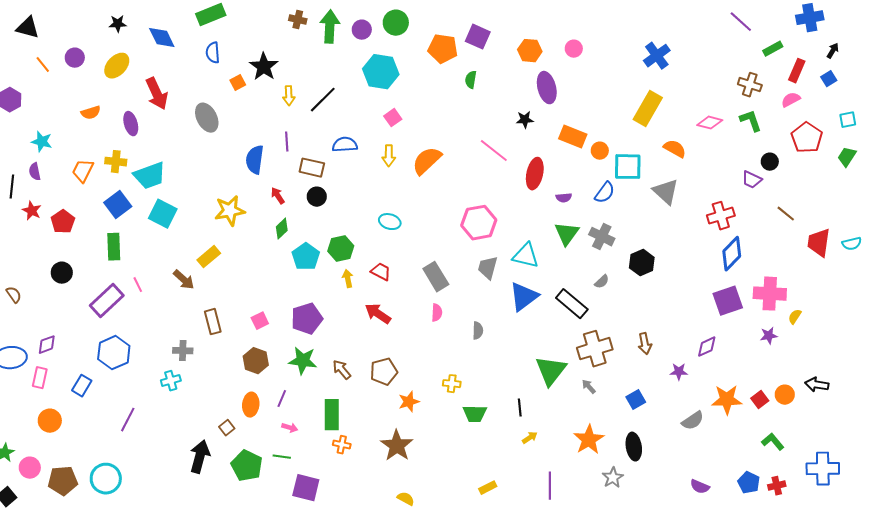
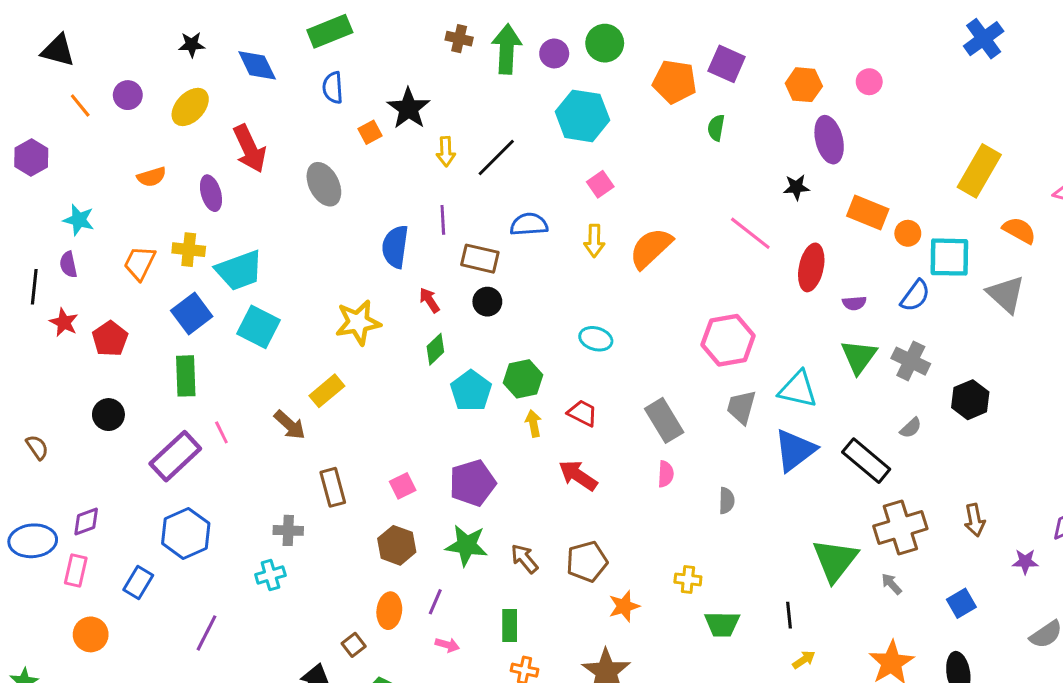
blue cross: (657, 56) -> (984, 39), moved
green rectangle: (332, 415) -> (510, 626), size x0.7

